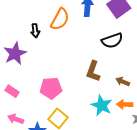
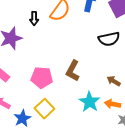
brown L-shape: (93, 71) -> (73, 71), moved

